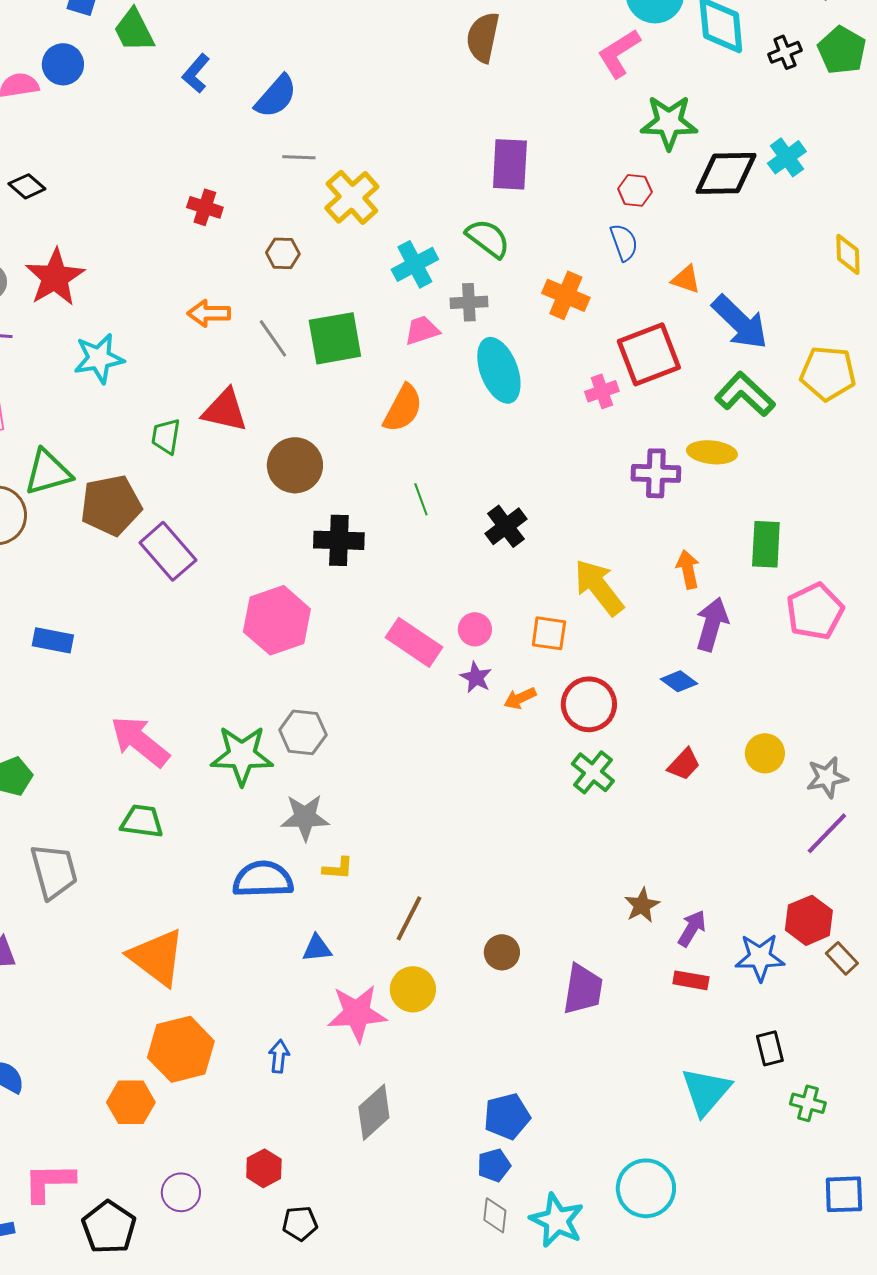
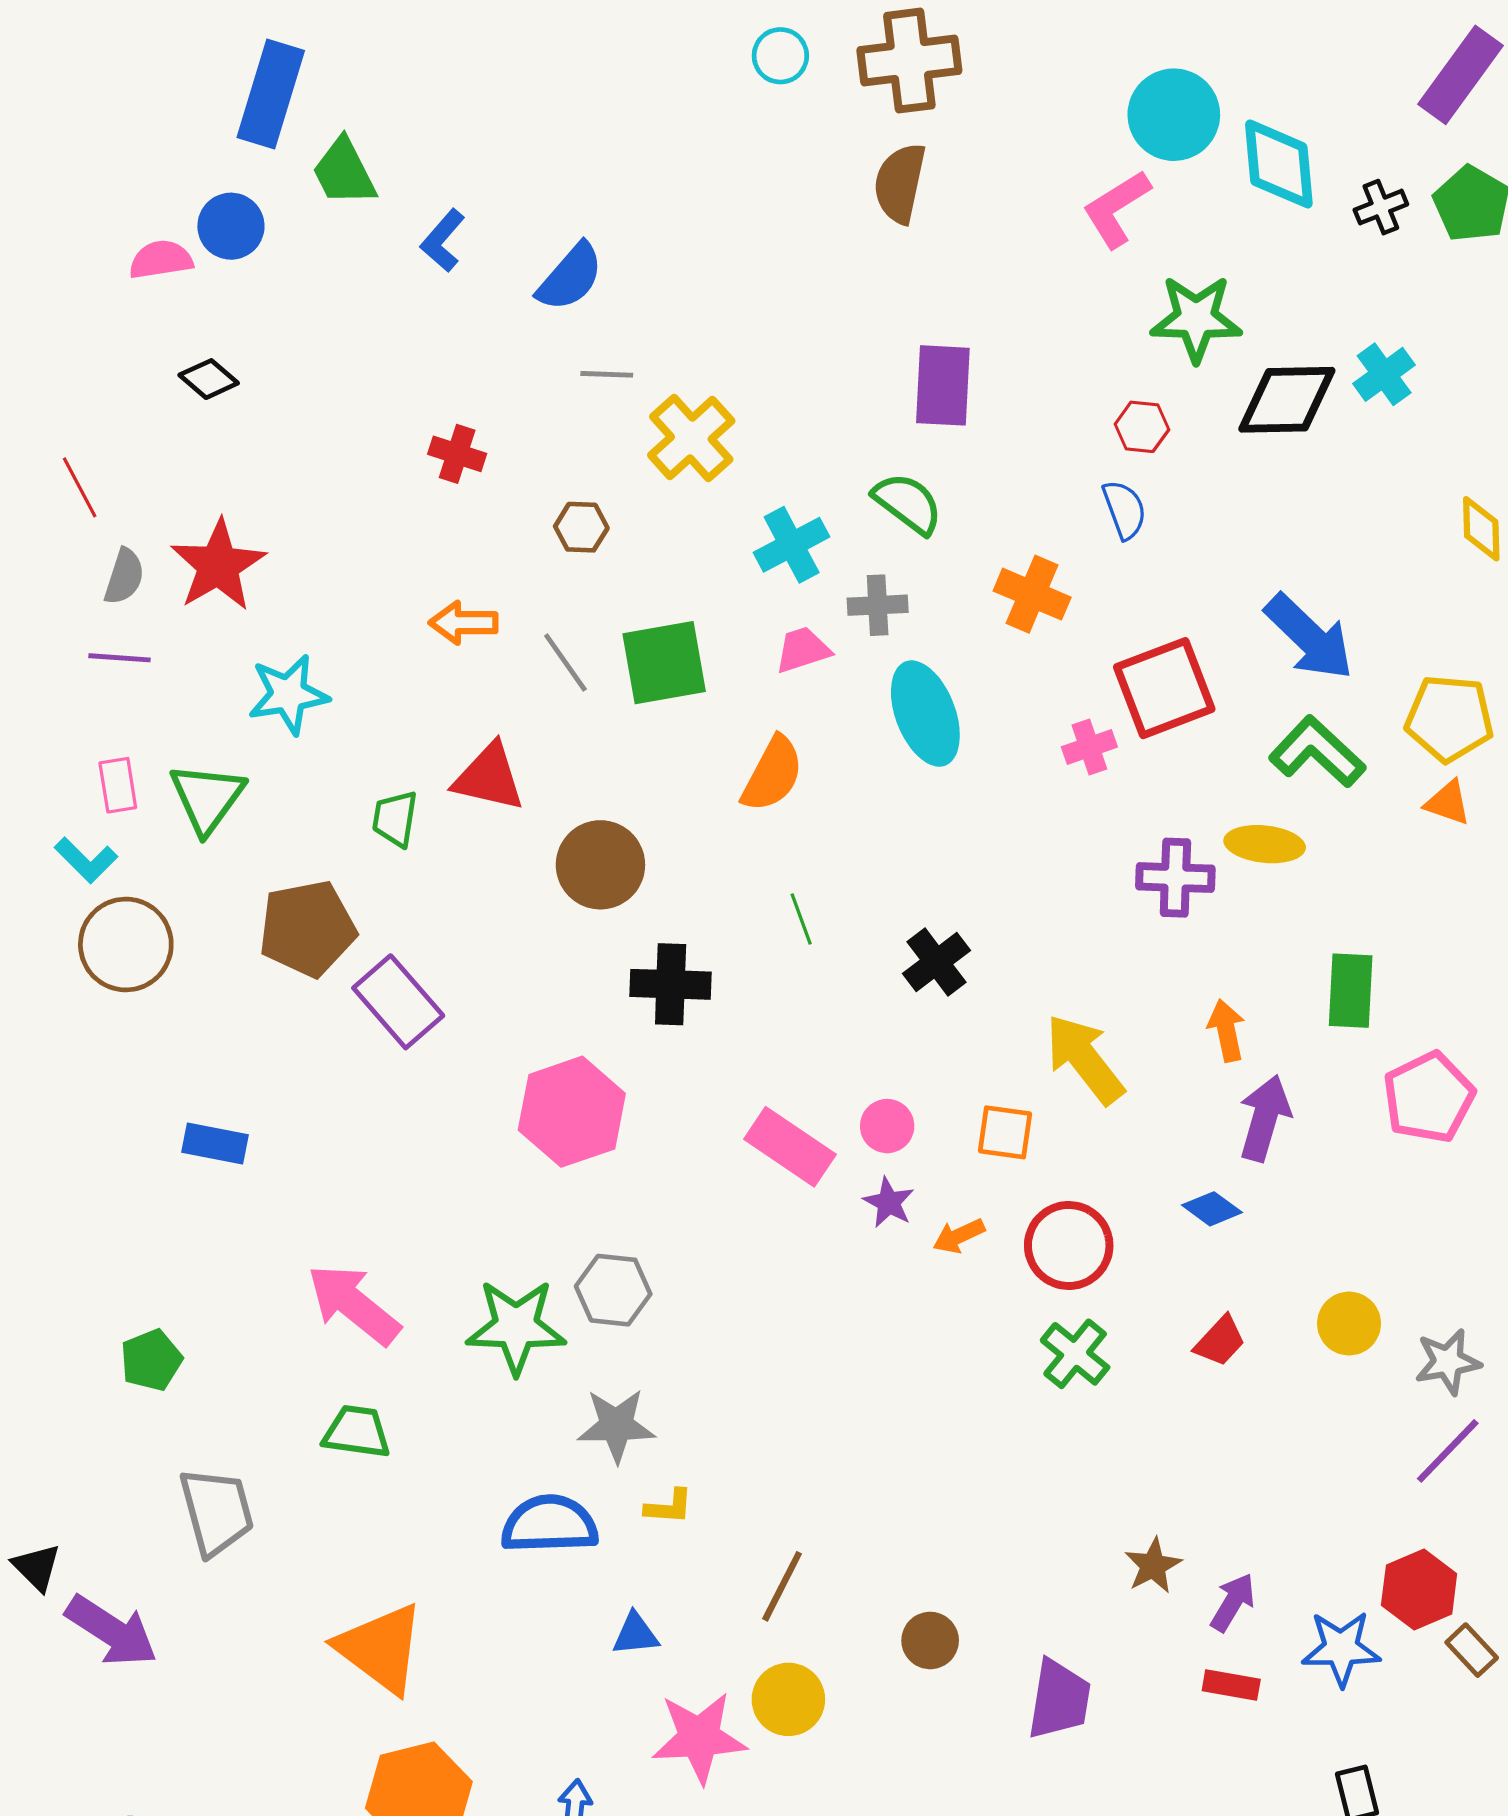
black diamond: (27, 186) -> (209, 379), moved
orange triangle: (686, 279) -> (1448, 803), moved
green triangle: (48, 472) -> (207, 798), moved, turned -38

